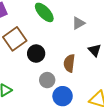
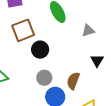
brown semicircle: (69, 63) -> (73, 81), moved

